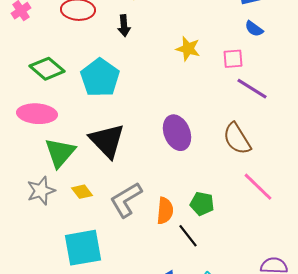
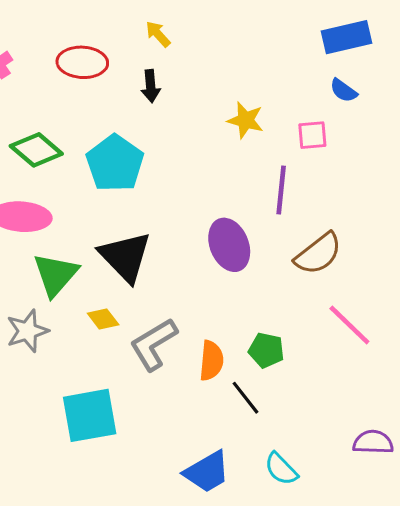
purple line: (252, 89) -> (281, 190), moved, turned 64
brown semicircle: (237, 139) -> (318, 254), turned -96
yellow diamond: (82, 192) -> (103, 319), moved

